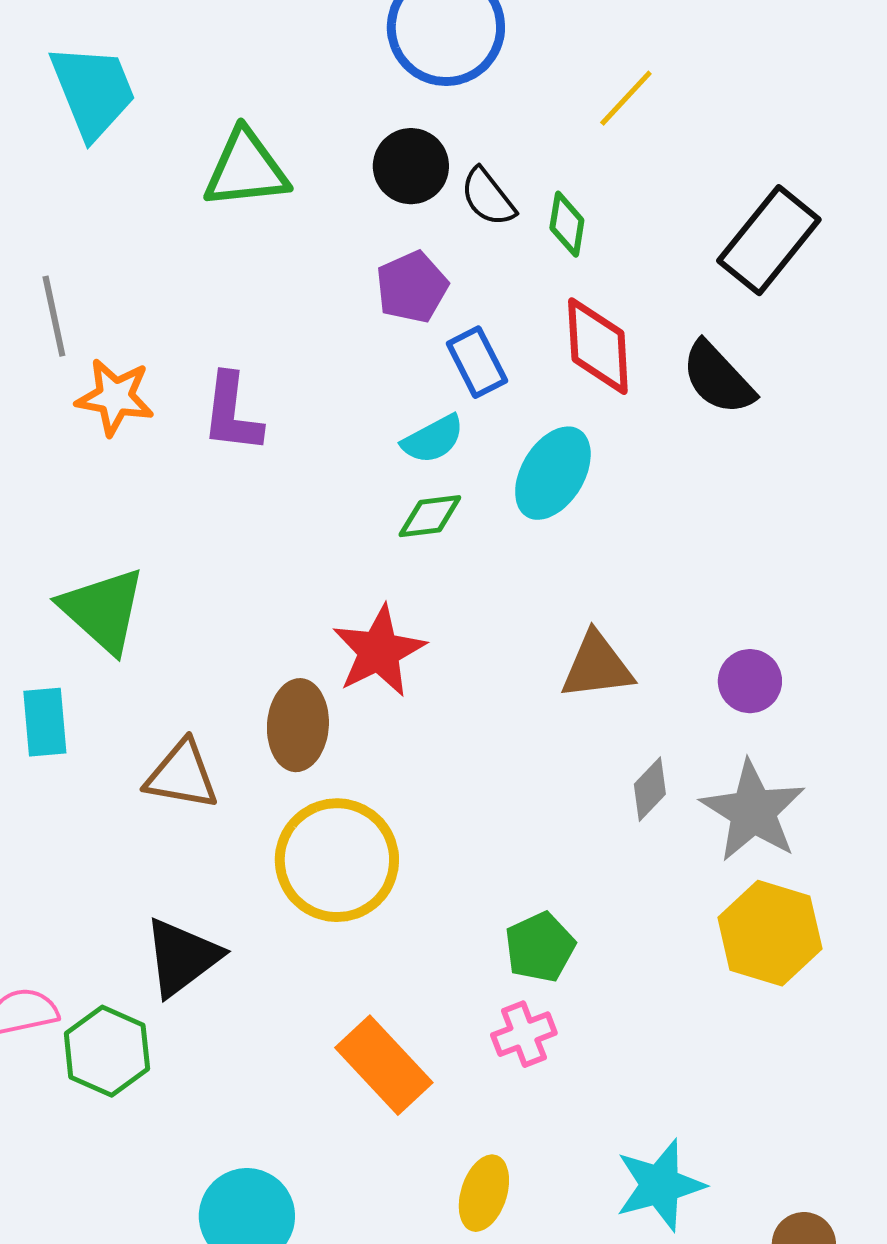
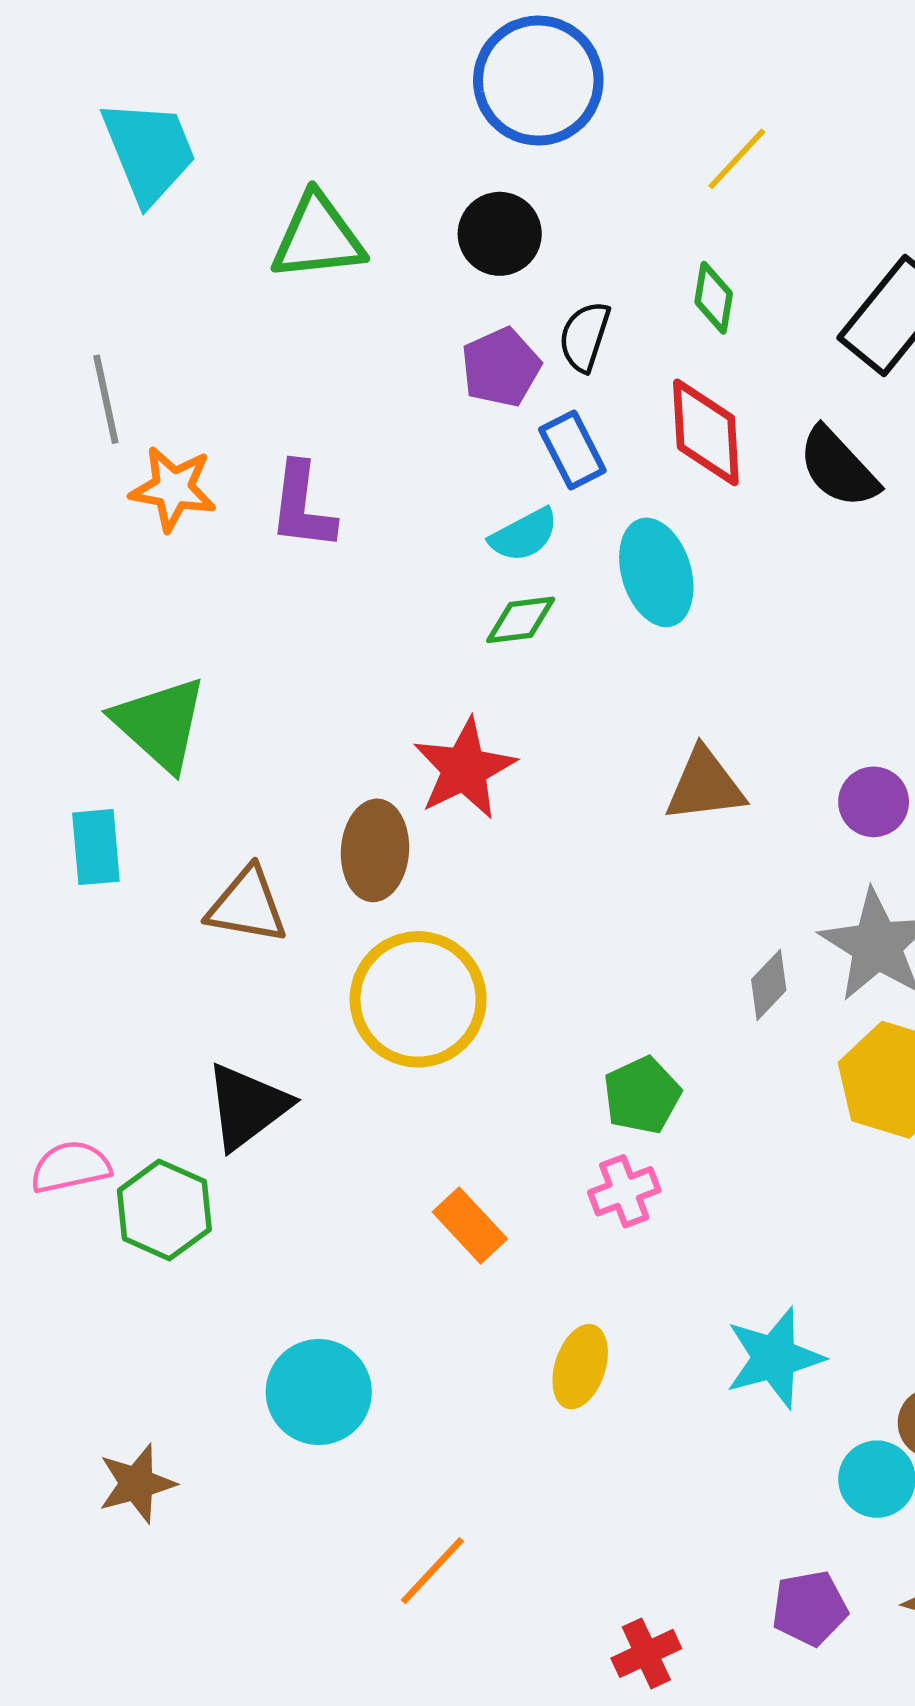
black semicircle: (488, 197) -> (585, 336), moved, turned 56
green diamond: (567, 224) -> (714, 298), moved
cyan ellipse: (553, 473) -> (656, 572), turned -48
gray diamond: (650, 789) -> (769, 985), moved
orange rectangle: (384, 1065) -> (470, 1225), size x0.7

